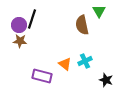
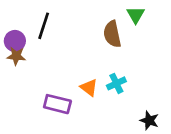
purple circle: (19, 25) -> (15, 41), moved
brown star: (20, 41) -> (16, 56), moved
black star: (106, 80) -> (149, 120), moved

